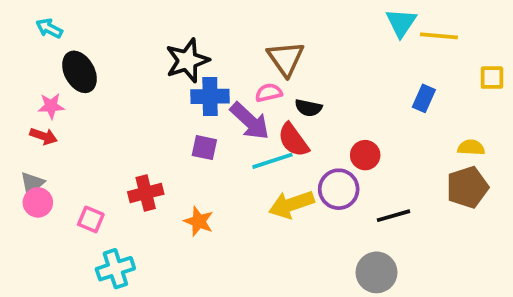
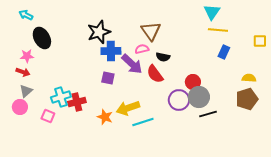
yellow line: (439, 36) -> (218, 30), moved
cyan line: (272, 161) -> (143, 122), moved
gray triangle: (32, 184) -> (26, 91), moved
yellow arrow: (291, 204) -> (128, 108), moved
cyan cross: (115, 269) -> (61, 97), moved
gray circle: (377, 272) -> (199, 97), moved

